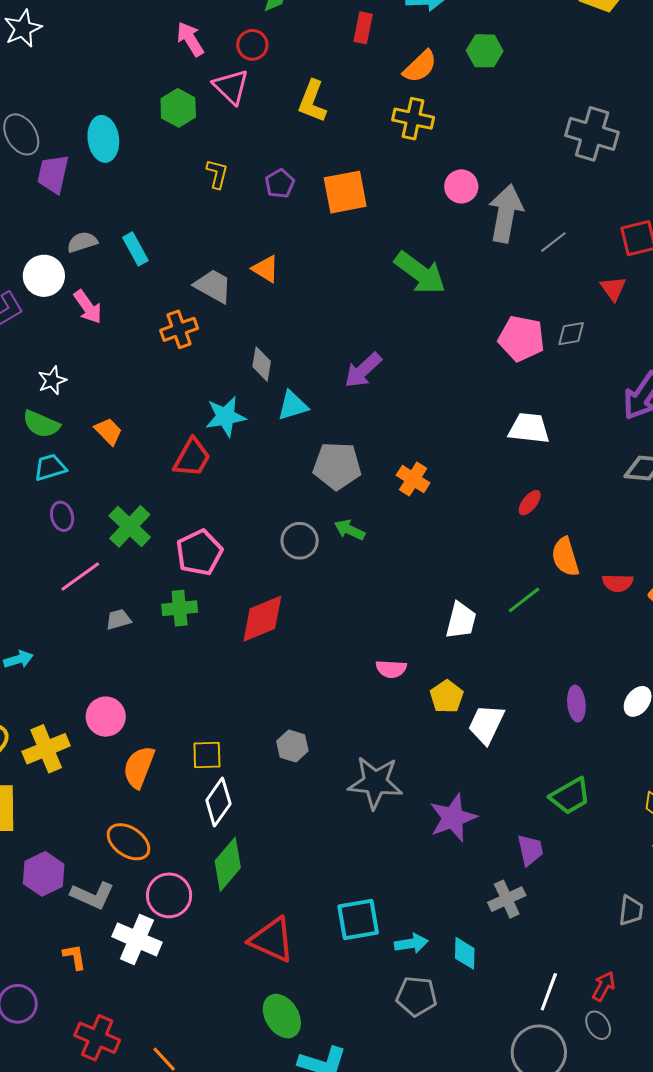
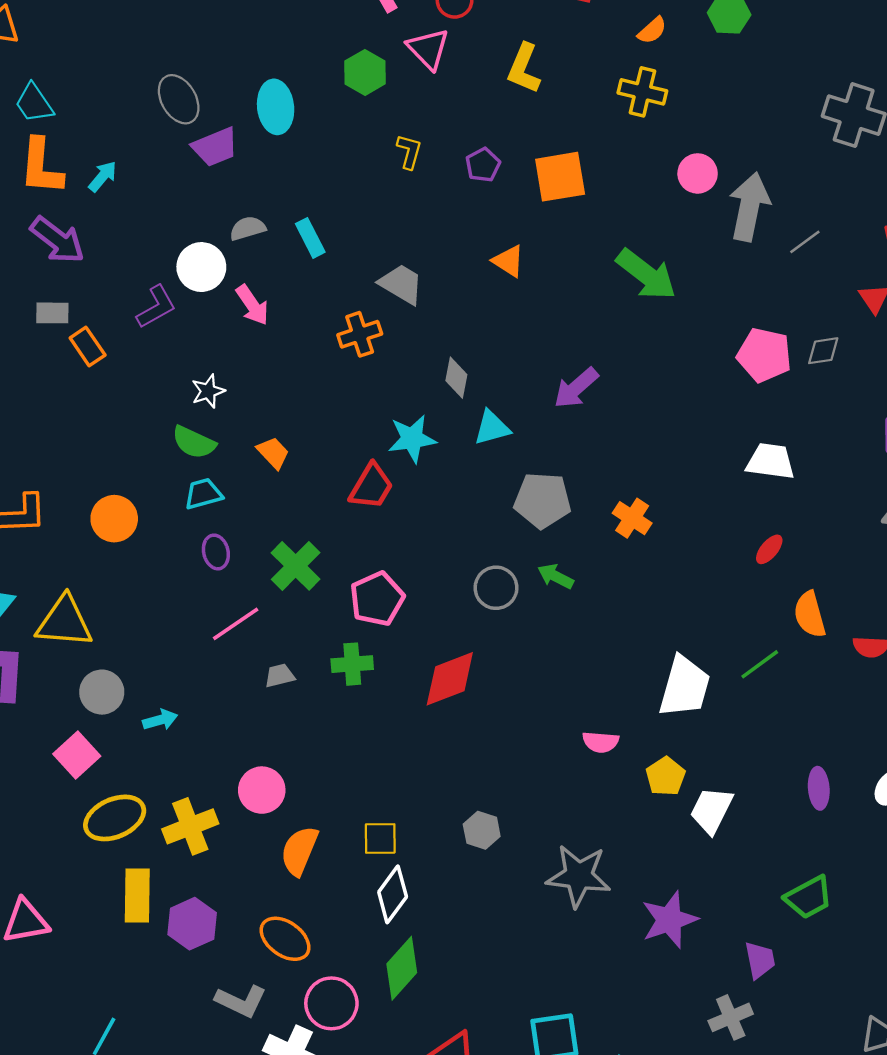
orange semicircle: (420, 66) -> (652, 30), size x0.7
purple trapezoid: (53, 174) -> (215, 147), turned -126
orange triangle: (266, 269) -> (508, 261), moved
white trapezoid: (461, 620) -> (685, 687), size x1.4
purple hexagon: (44, 874) -> (192, 924), moved

